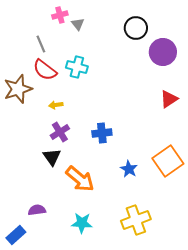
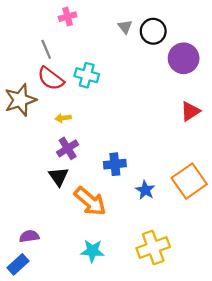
gray triangle: (78, 24) -> (125, 27), moved
blue cross: (102, 133) -> (115, 164), moved
purple semicircle: (37, 210) -> (29, 236), moved

